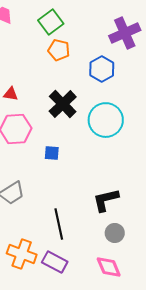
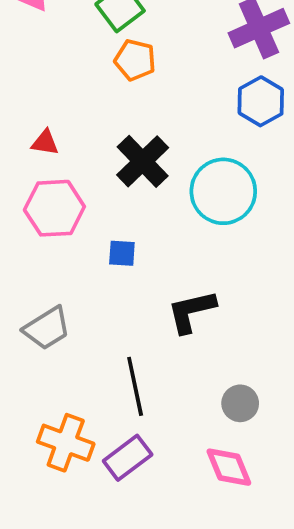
blue hexagon: (102, 69) -> (261, 101), moved
black L-shape: (106, 200) -> (191, 311), moved
purple rectangle: (55, 262) -> (128, 458), turned -65

